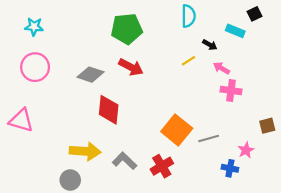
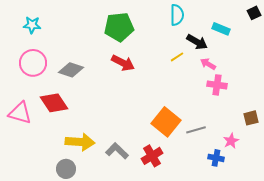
black square: (254, 14) -> (254, 13), moved
black arrow: (210, 45) -> (197, 42), size x1.5
gray diamond: (90, 75) -> (71, 70), moved
red diamond: (109, 110) -> (54, 103), moved, turned -40

